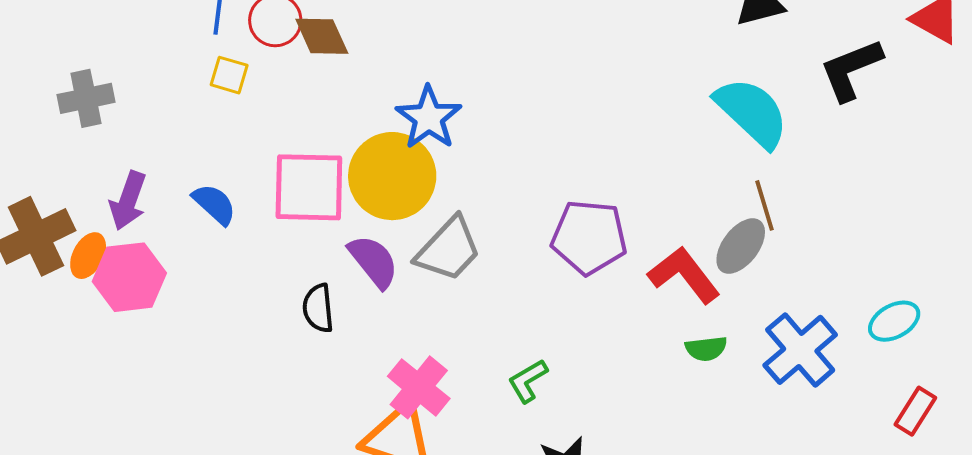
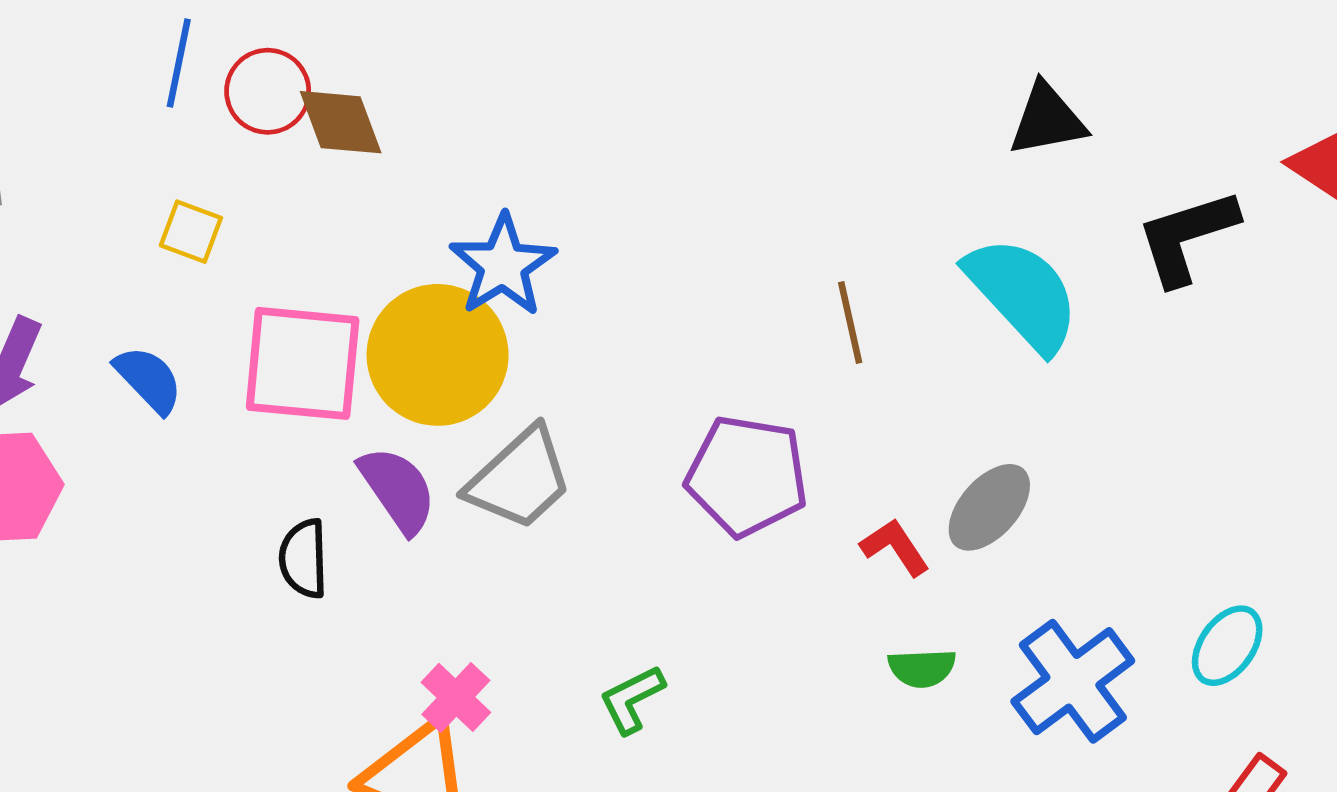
yellow square: (229, 75) -> (191, 232), moved
brown line: (764, 205) -> (850, 322), moved
red L-shape: (684, 275) -> (895, 547), size x0.6
cyan ellipse: (894, 321) -> (1227, 646), turned -30
pink cross: (419, 387) -> (456, 697), size x0.7

